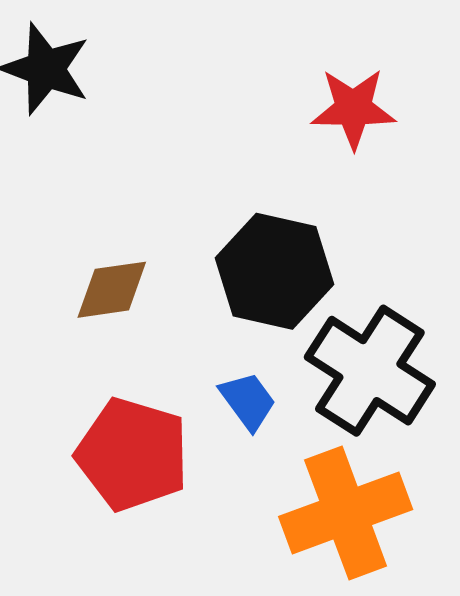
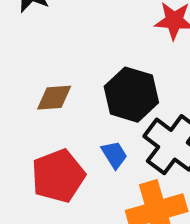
red pentagon: (133, 454) -> (58, 176), turned 30

